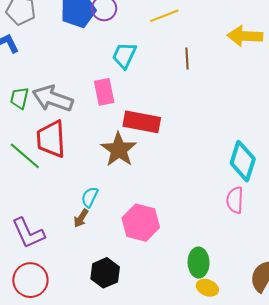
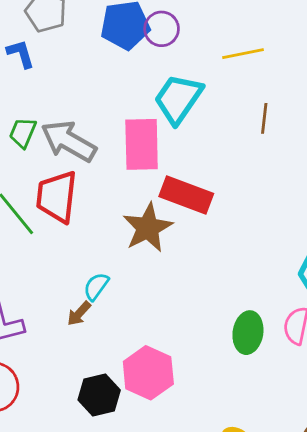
cyan trapezoid: (124, 55) -> (178, 99), size x1.4
pink rectangle: (104, 92) -> (142, 144), size x1.4
pink hexagon: (141, 223) -> (148, 373), moved
green ellipse: (199, 263) -> (248, 333), moved

